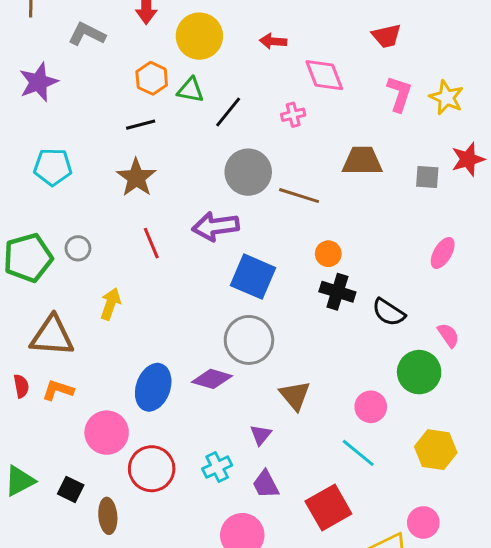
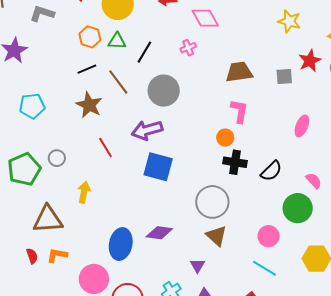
pink L-shape: (399, 94) -> (239, 111), moved
brown line: (299, 196) -> (118, 82), moved, turned 44
blue square: (253, 277) -> (158, 167), moved
black semicircle: (389, 312) -> (271, 171), turned -70
gray circle: (249, 340) -> (212, 202), moved

